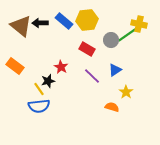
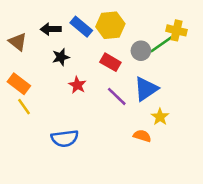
brown triangle: (21, 26) -> (18, 42), moved, size x0.7
blue triangle: (115, 70) -> (146, 89), size x1.5
black star: (48, 81) -> (61, 57), moved
yellow line: (39, 89) -> (24, 107), moved
blue semicircle: (39, 106) -> (65, 138), moved

